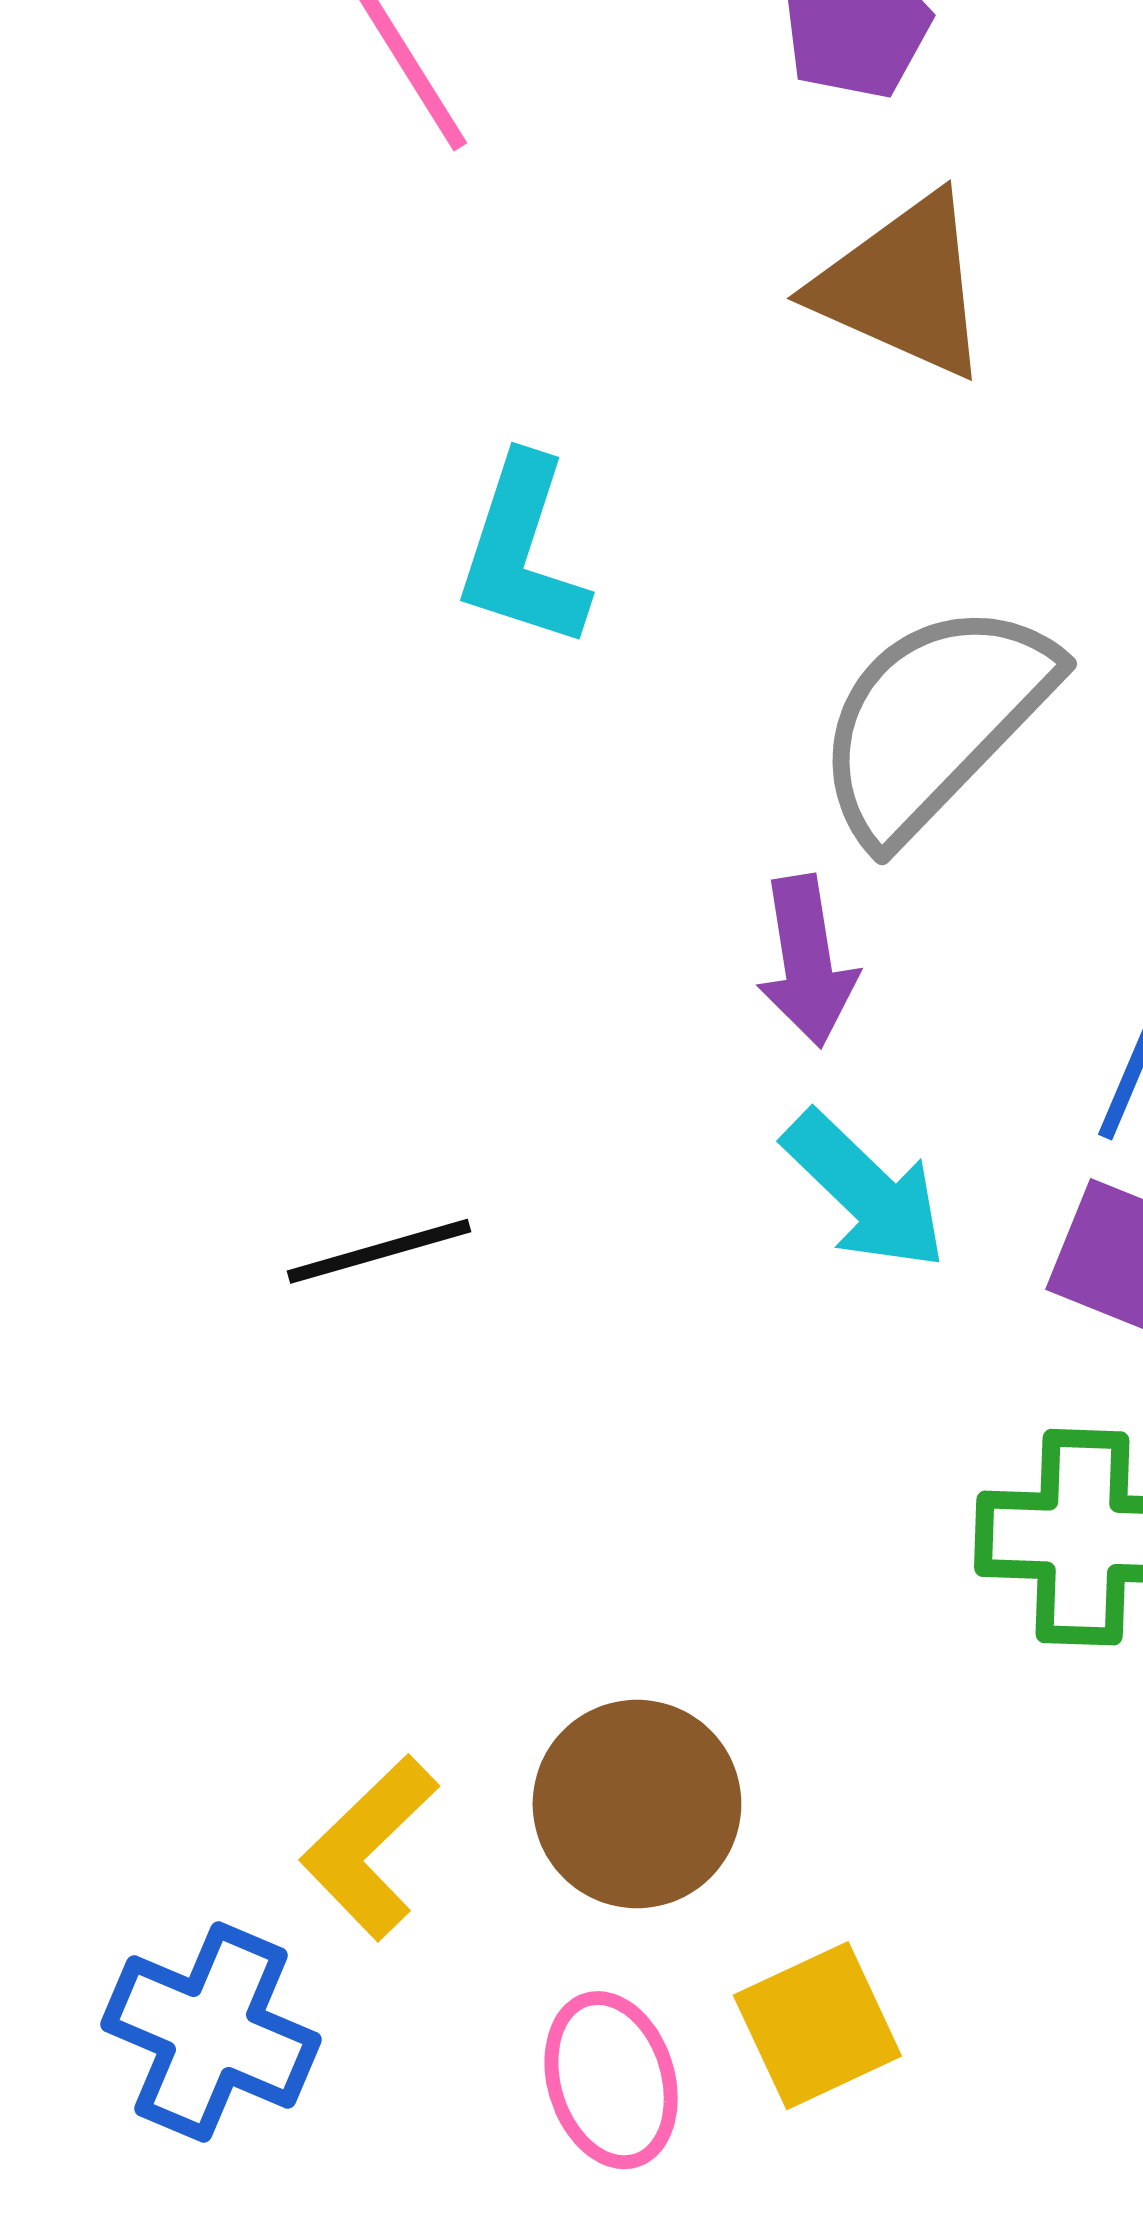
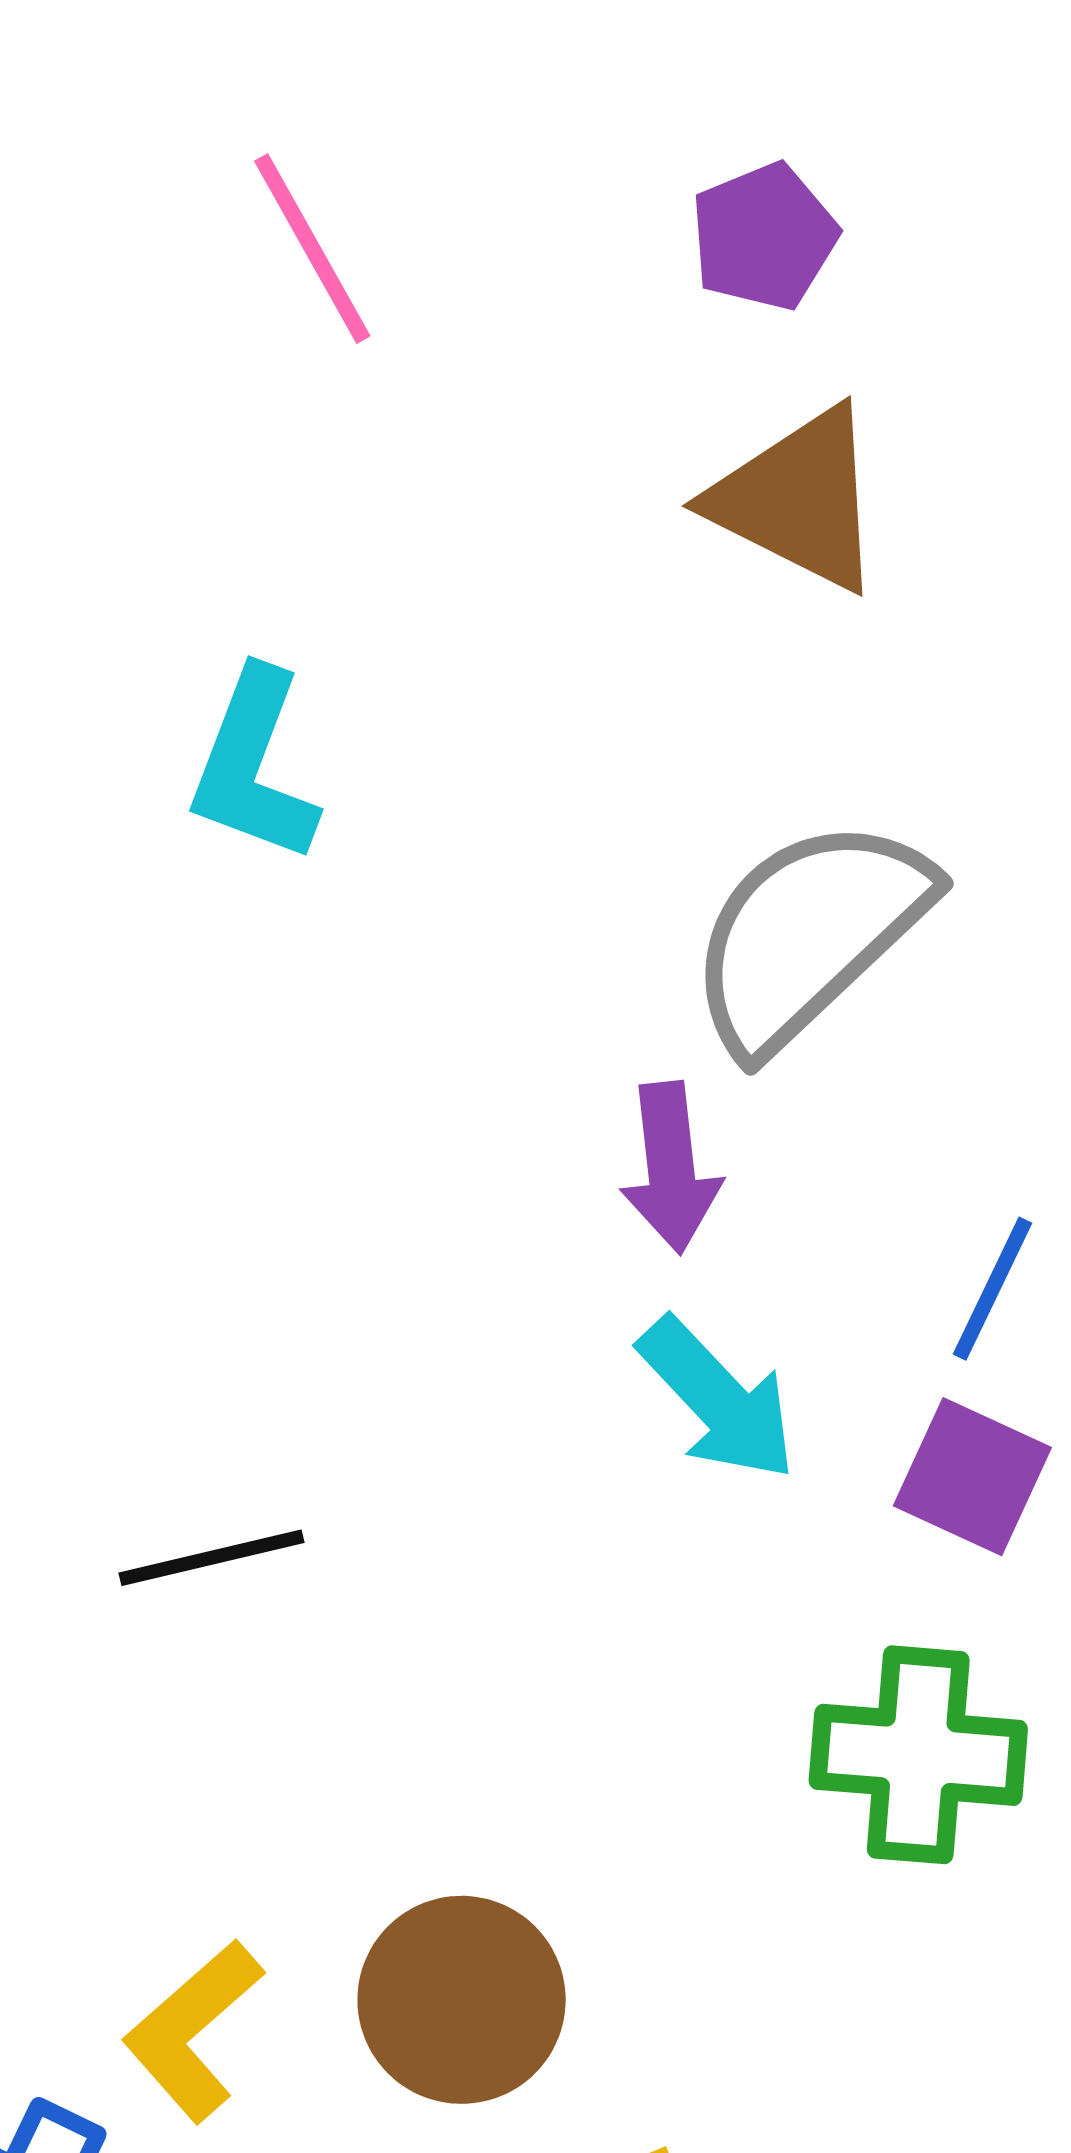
cyan L-shape: (522, 552) -> (254, 766), moved
black line: (379, 1251) -> (212, 1558), moved

